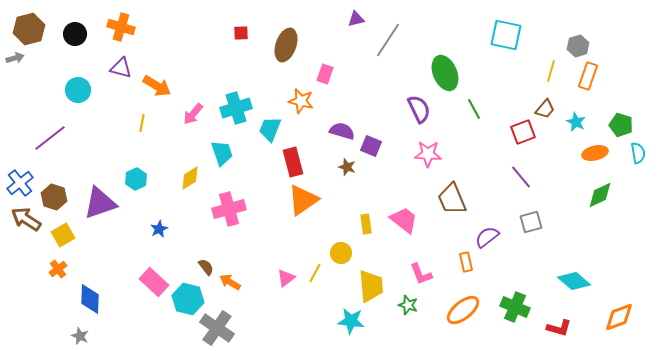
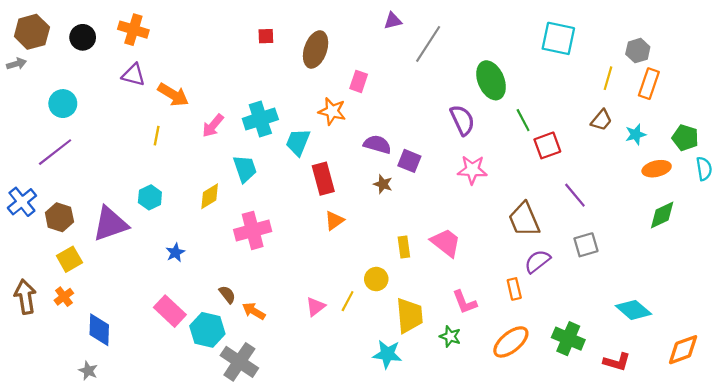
cyan circle: (78, 90) -> (63, 104), moved
cyan star: (576, 122) -> (636, 134), turned 30
red square: (523, 132) -> (547, 145), moved
brown trapezoid: (452, 199) -> (524, 219), moved
orange triangle: (303, 200) -> (334, 221), size x0.6
brown arrow: (26, 219) -> (25, 297), moved, turned 48

